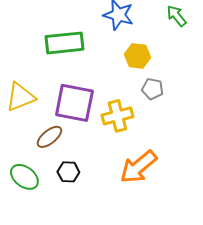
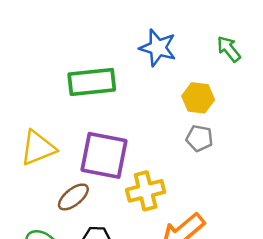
yellow hexagon: (137, 56) -> (198, 98), moved
yellow cross: (117, 116) -> (146, 191), moved

